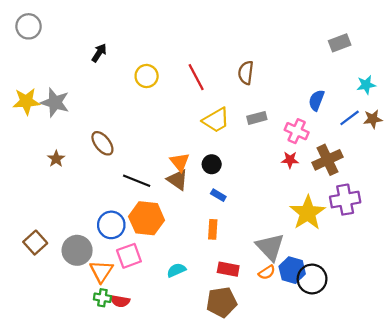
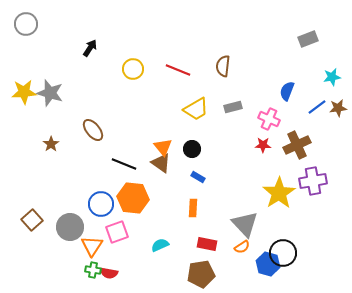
red line: (196, 77) -> (178, 70), turned -40
blue hexagon: (292, 270) -> (268, 264), moved

